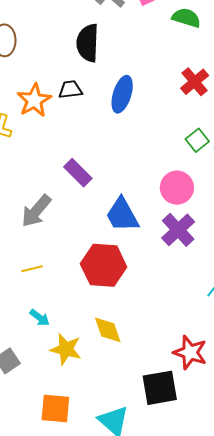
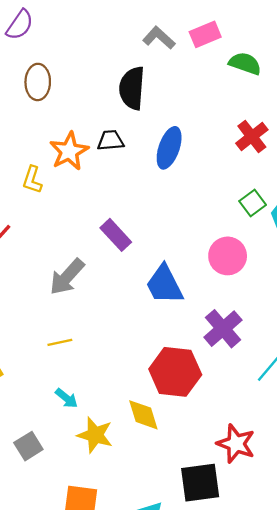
purple cross: (178, 230) -> (223, 329), moved
red hexagon: (104, 265) -> (175, 372), moved

